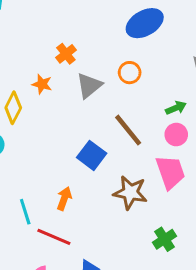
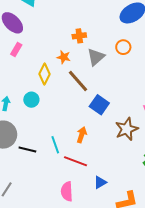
orange cross: (66, 54) -> (79, 36), turned 32
brown line: (128, 130) -> (78, 81), moved
brown star: (130, 192) -> (127, 129), turned -30

